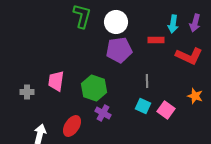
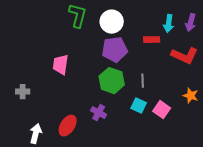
pink trapezoid: (56, 81) -> (61, 65), moved
green hexagon: (94, 88) -> (112, 81), moved

